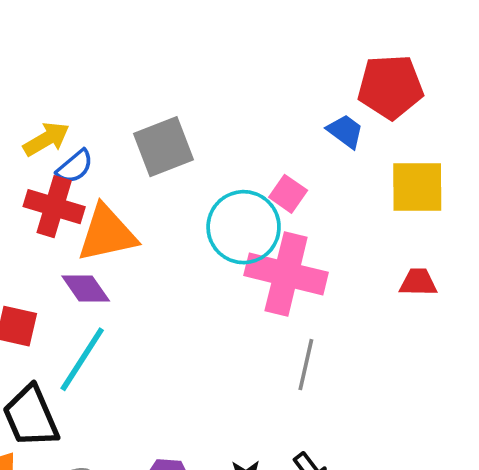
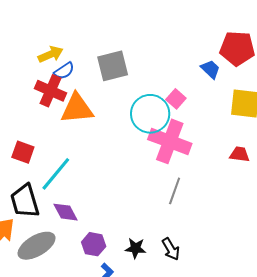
purple diamond: (86, 288) -> (66, 212), moved

